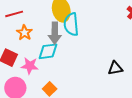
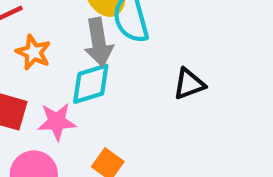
black triangle: (115, 68) -> (189, 84), moved

